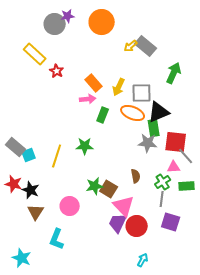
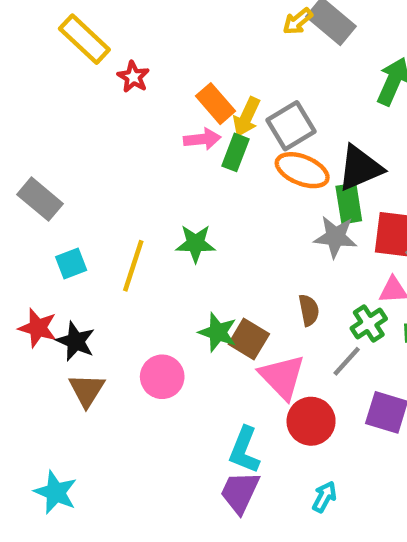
yellow arrow: (119, 87) -> (247, 117), moved
gray square: (142, 93) -> (291, 126), moved, turned -30
green rectangle: (103, 115) -> (235, 152), moved
gray rectangle: (16, 147) -> (40, 199), moved
green star: (95, 186) -> (218, 332), turned 30
gray line: (162, 199) -> (347, 361), moved, turned 35
purple trapezoid: (118, 223) -> (240, 492), moved
cyan L-shape: (57, 239) -> (244, 450), moved

